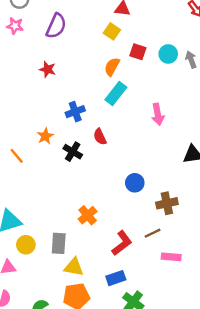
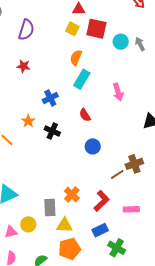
red square: (138, 52) -> (96, 29), moved, size x1.5
red semicircle: (100, 137) -> (85, 115), moved
blue circle: (135, 183) -> (93, 146), moved
orange cross: (88, 215) -> (72, 194), moved
brown line: (153, 233) -> (117, 174), moved
yellow circle: (26, 245) -> (28, 224), moved
pink rectangle: (171, 257) -> (131, 209), moved

